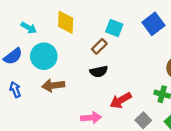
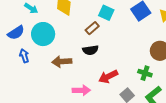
brown arrow: (53, 85) -> (62, 62), moved
blue arrow: (15, 90) -> (24, 56), moved

